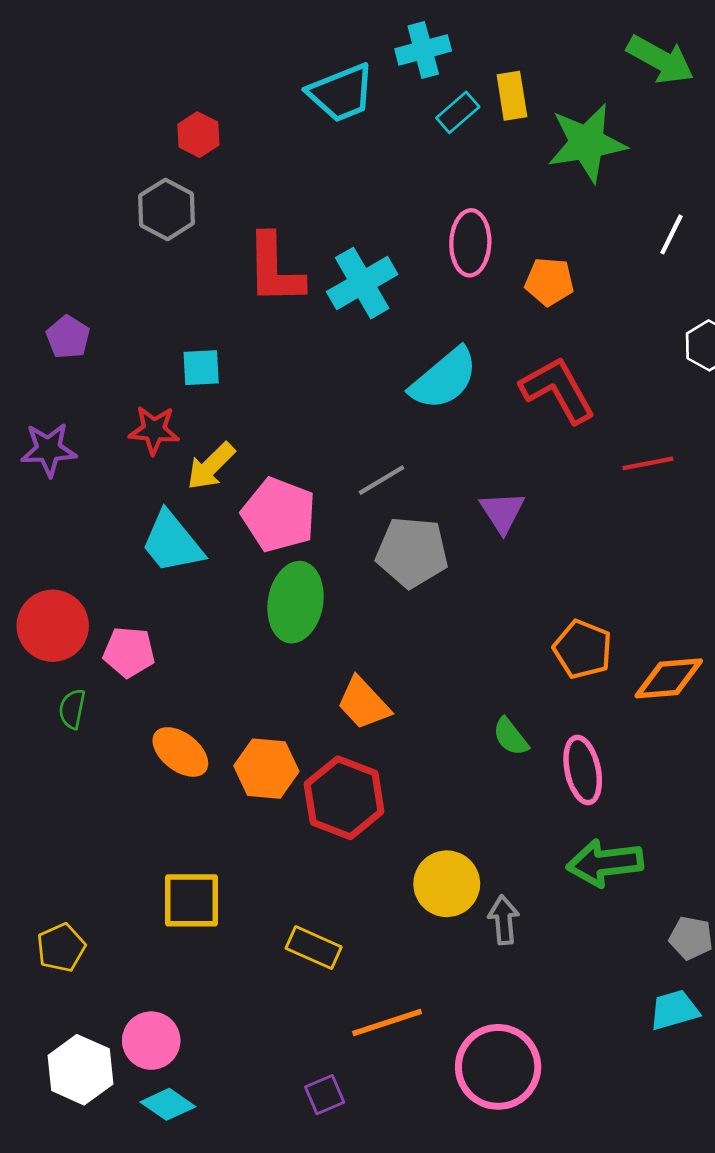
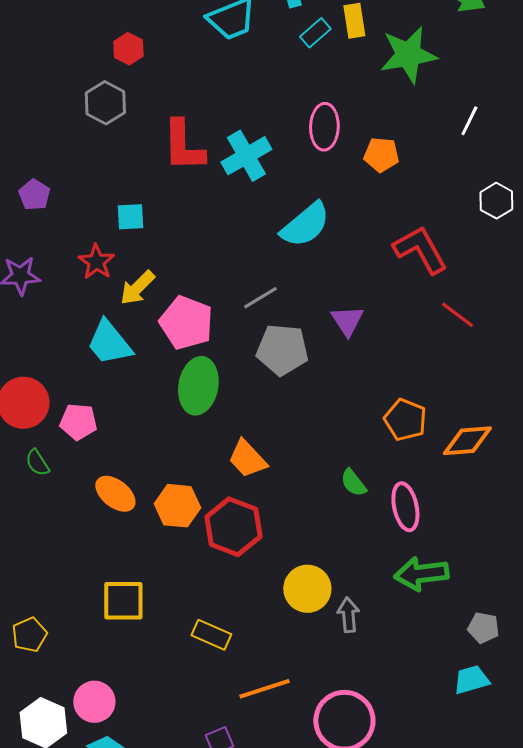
red L-shape: (558, 390) -> (420, 250), moved
red star: (154, 430) -> (96, 262), turned 30
red line: (648, 463) -> (457, 315), moved, turned 48
green semicircle: (72, 709) -> (37, 463), turned -44

